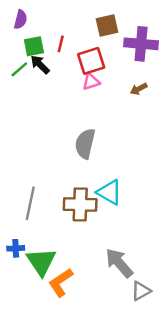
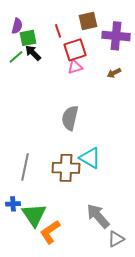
purple semicircle: (21, 19) -> (17, 26), moved
red line: (61, 44) -> (58, 31), moved, turned -32

